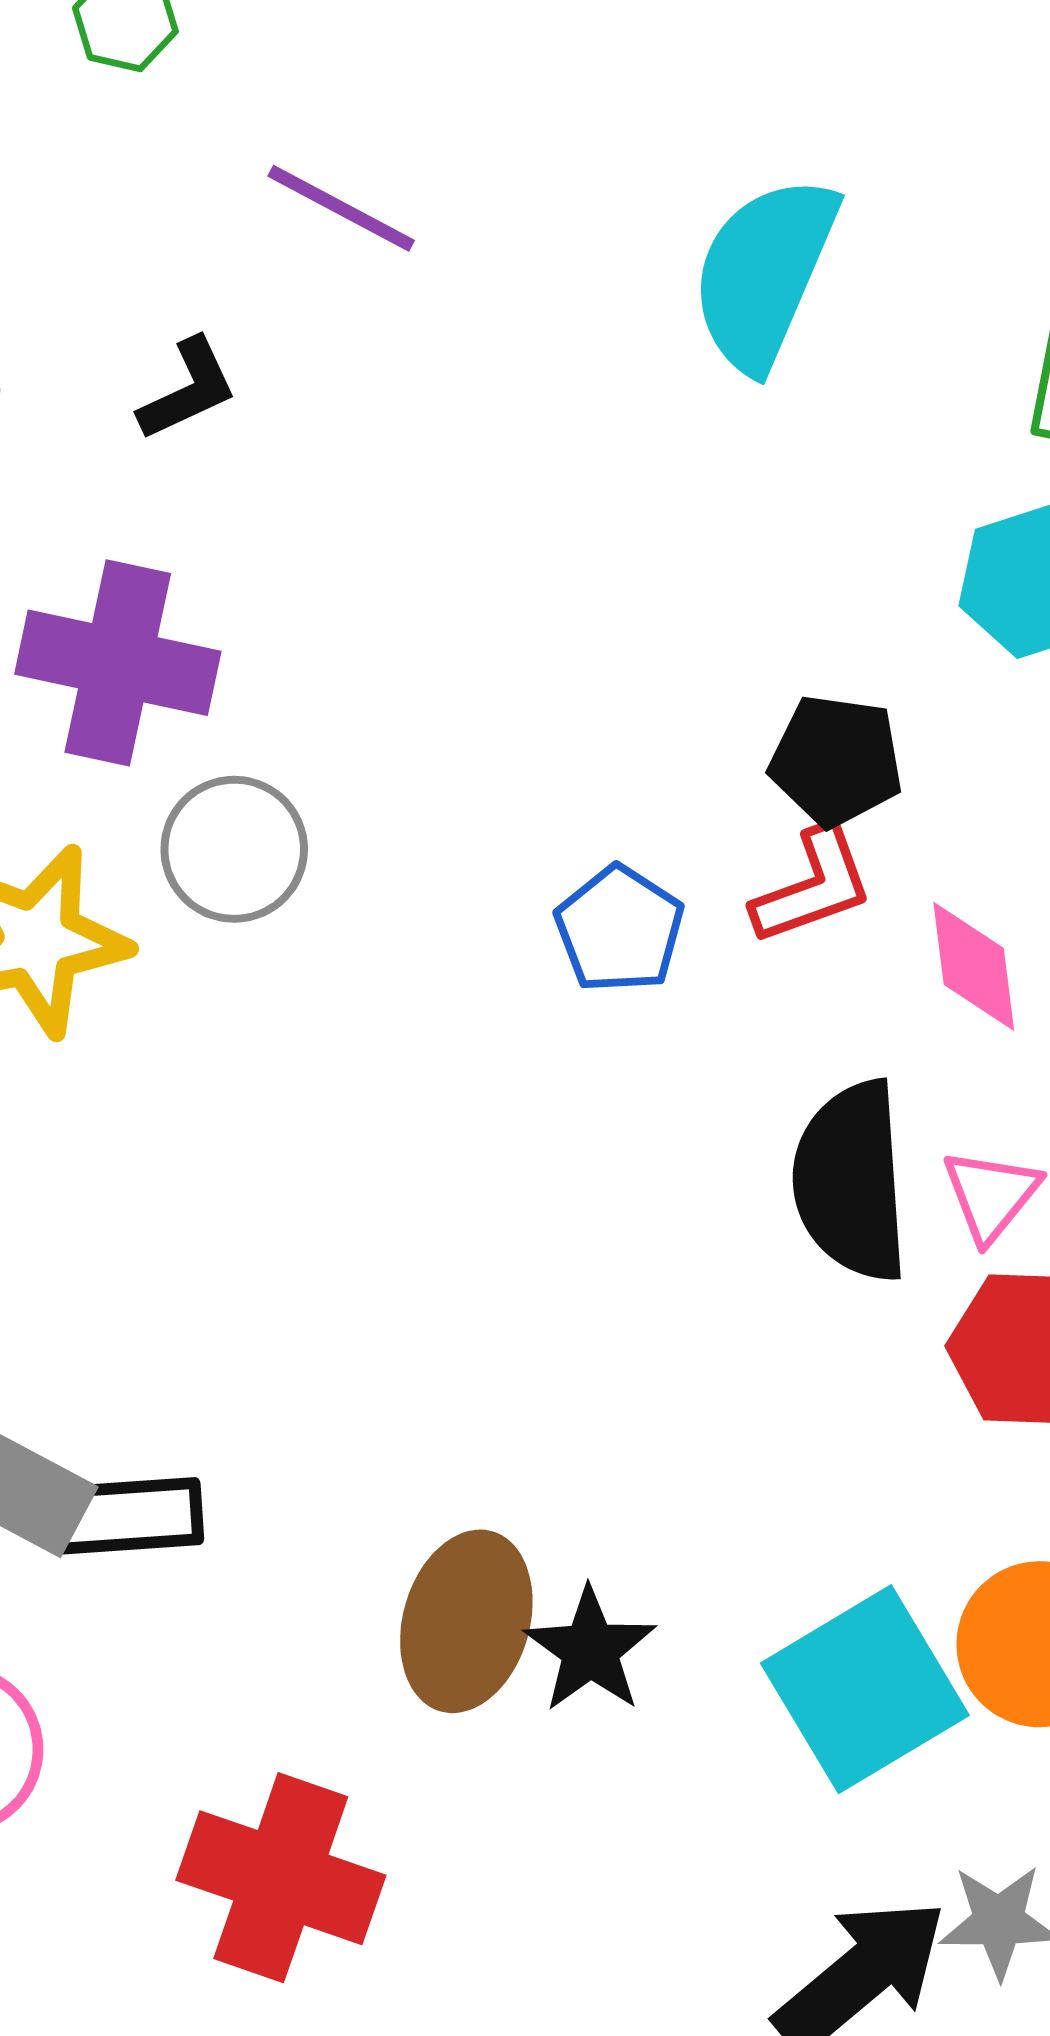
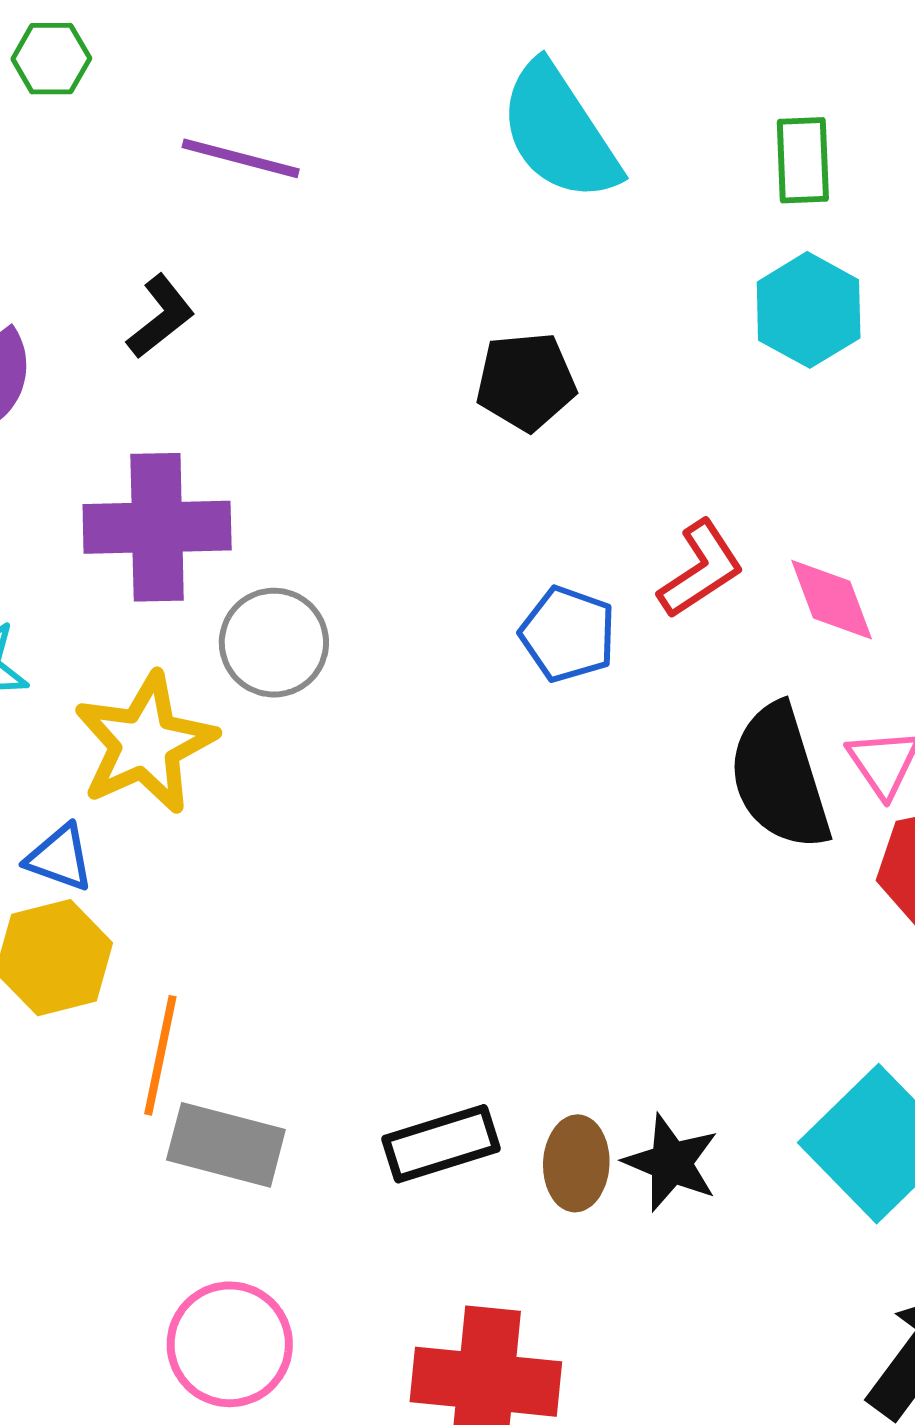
cyan semicircle: (764, 273) -> (559, 132), turned -43
black pentagon: (836, 761) -> (526, 381), moved
black rectangle: (128, 1516) -> (441, 1144), moved
brown ellipse: (466, 1621) -> (576, 1163), size x0.7

